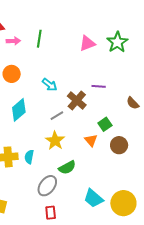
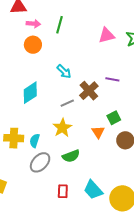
orange circle: (12, 74) -> (33, 45), moved
gray ellipse: (47, 186) -> (40, 162), moved
red rectangle: (51, 213) -> (63, 191), moved

